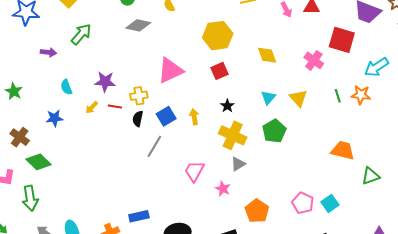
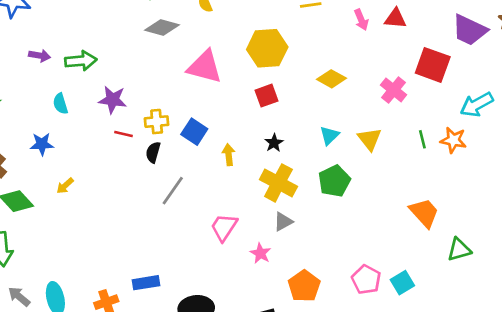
green arrow: (81, 34) -> (81, 61), moved, turned 40
yellow diamond: (267, 55) -> (332, 79), turned -45
pink triangle: (170, 70) -> (205, 67), moved, turned 36
yellow arrow: (92, 107) -> (65, 186), moved
blue square: (166, 116) -> (194, 132), moved, turned -30
orange trapezoid: (343, 150) -> (424, 213), turned 30

